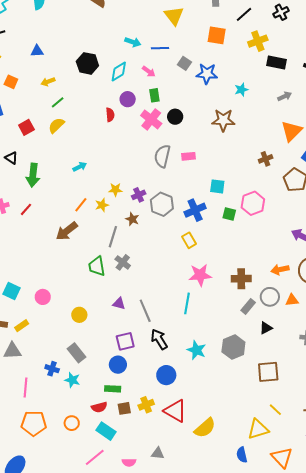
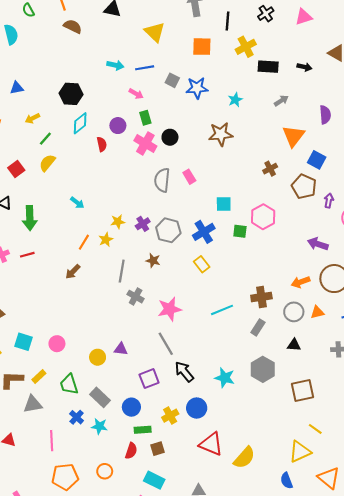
black line: (244, 14) -> (228, 21), turned -36
cyan diamond: (119, 71) -> (80, 123), moved
pink rectangle: (188, 156) -> (189, 177), turned 72
cyan arrow: (80, 167) -> (77, 203), turned 72
red line: (26, 209) -> (27, 255), turned 40
brown star: (132, 219) -> (153, 261), moved
brown arrow: (67, 231) -> (73, 272), size x0.7
green trapezoid: (97, 266) -> (69, 384), moved
pink star: (200, 275) -> (170, 309), moved
cyan line: (187, 303) -> (222, 310), moved, turned 65
purple triangle: (119, 304) -> (121, 349), moved
gray rectangle: (248, 306) -> (258, 327), moved
black triangle: (266, 328) -> (294, 345), turned 40
blue circle: (118, 365) -> (131, 407), moved
blue cross: (52, 369) -> (77, 417), turned 32
yellow cross: (146, 405) -> (170, 416), moved
red semicircle: (99, 407) -> (131, 451), turned -49
cyan rectangle: (106, 431) -> (154, 480), moved

